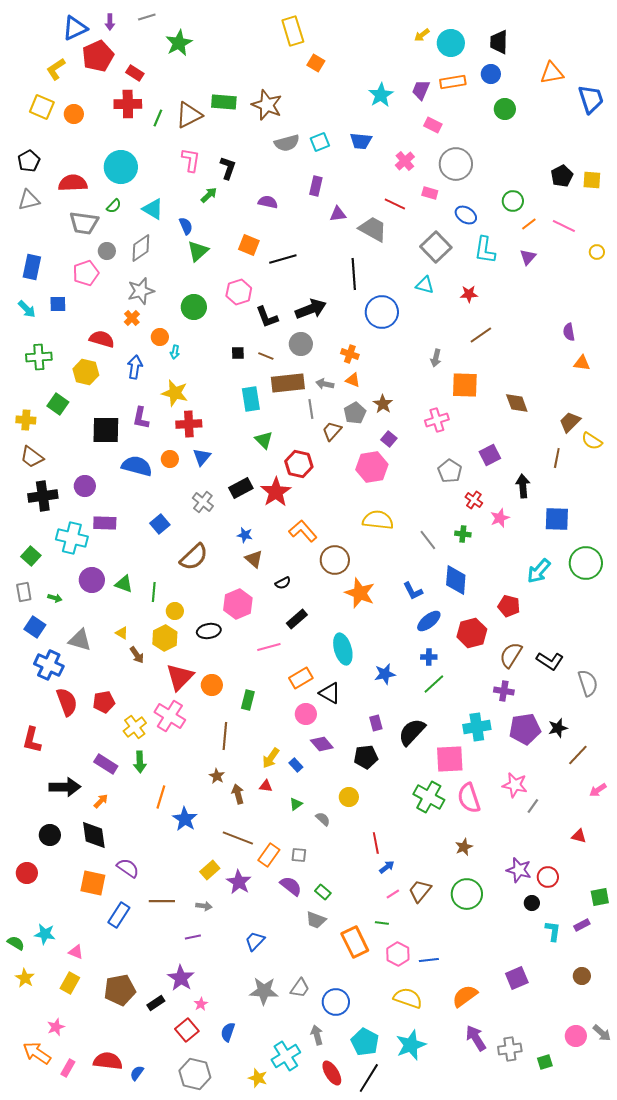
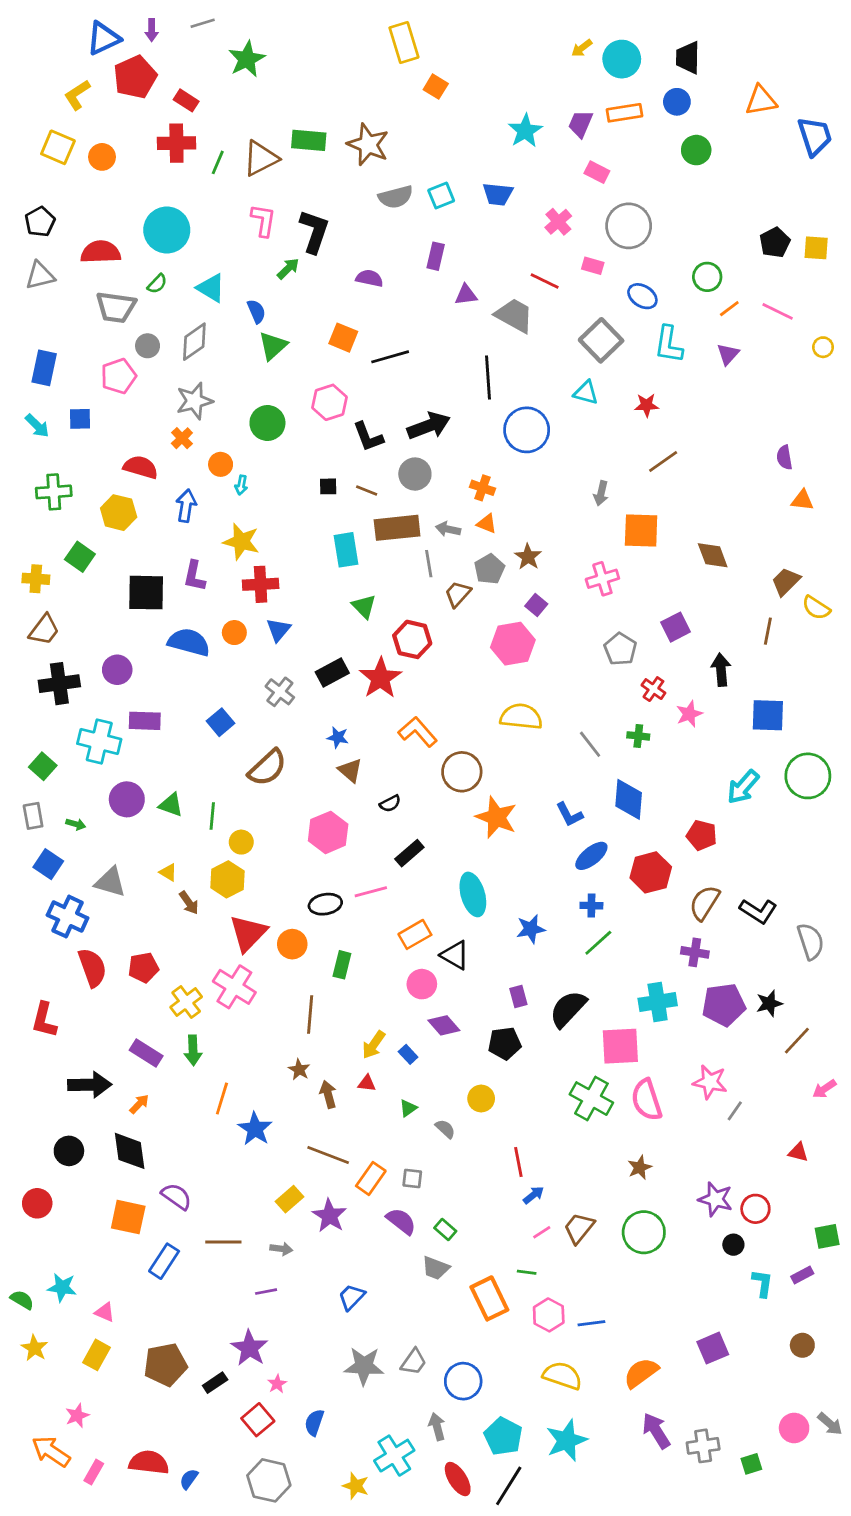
black L-shape: (228, 168) -> (314, 231), size x1.4
brown trapezoid: (32, 457) -> (44, 630), turned -90
black ellipse: (209, 631) -> (325, 904), moved

